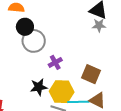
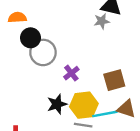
gray star: (99, 25) -> (102, 21), moved
brown square: (91, 74) -> (114, 80), turned -30

